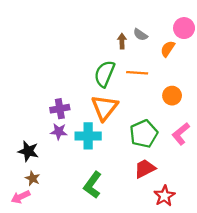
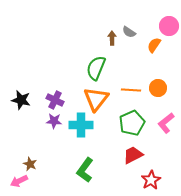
orange line: (137, 73) -> (131, 90), moved
purple cross: (60, 109) -> (55, 100), turned 36
black star: (28, 151) -> (21, 100), moved

